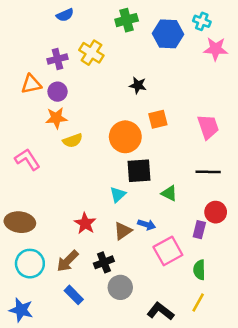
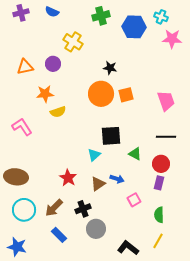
blue semicircle: (65, 15) -> (52, 12), turned 48
purple cross: (58, 59) -> (21, 13), moved
purple circle: (58, 92) -> (53, 64), moved
orange circle: (125, 137) -> (101, 94), moved
red circle: (216, 212) -> (161, 164), moved
pink square: (168, 251) -> (134, 200), size x0.6

